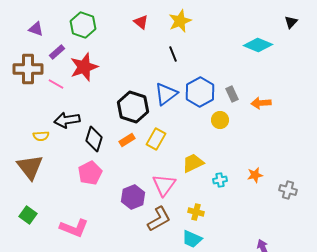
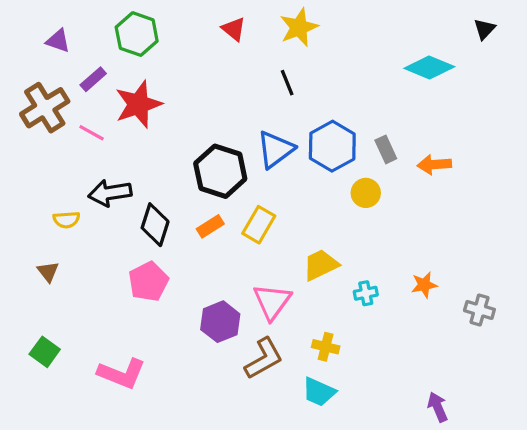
brown cross: (28, 69) -> (45, 108), turned -32
brown triangle: (30, 167) -> (48, 272), size x0.5

